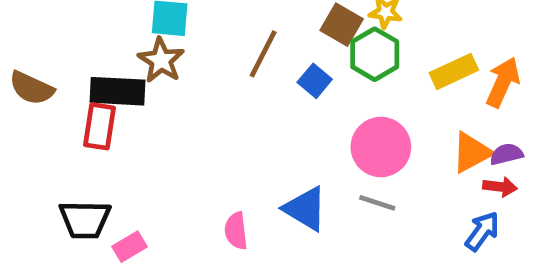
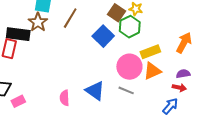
brown line: (263, 54) -> (70, 18), moved
yellow rectangle: (454, 71) -> (150, 52), moved
blue square: (315, 81) -> (103, 36), size x1.5
orange triangle: (472, 152) -> (152, 71), moved

